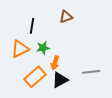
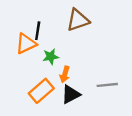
brown triangle: (66, 17) -> (78, 20), size x1.5
orange triangle: (20, 49) -> (26, 44), moved

